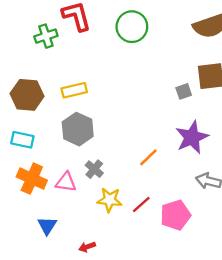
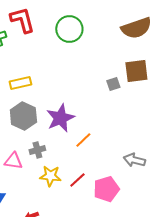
purple star: (192, 137) -> (60, 118), moved
gray cross: (94, 169) -> (37, 150), turned 35

